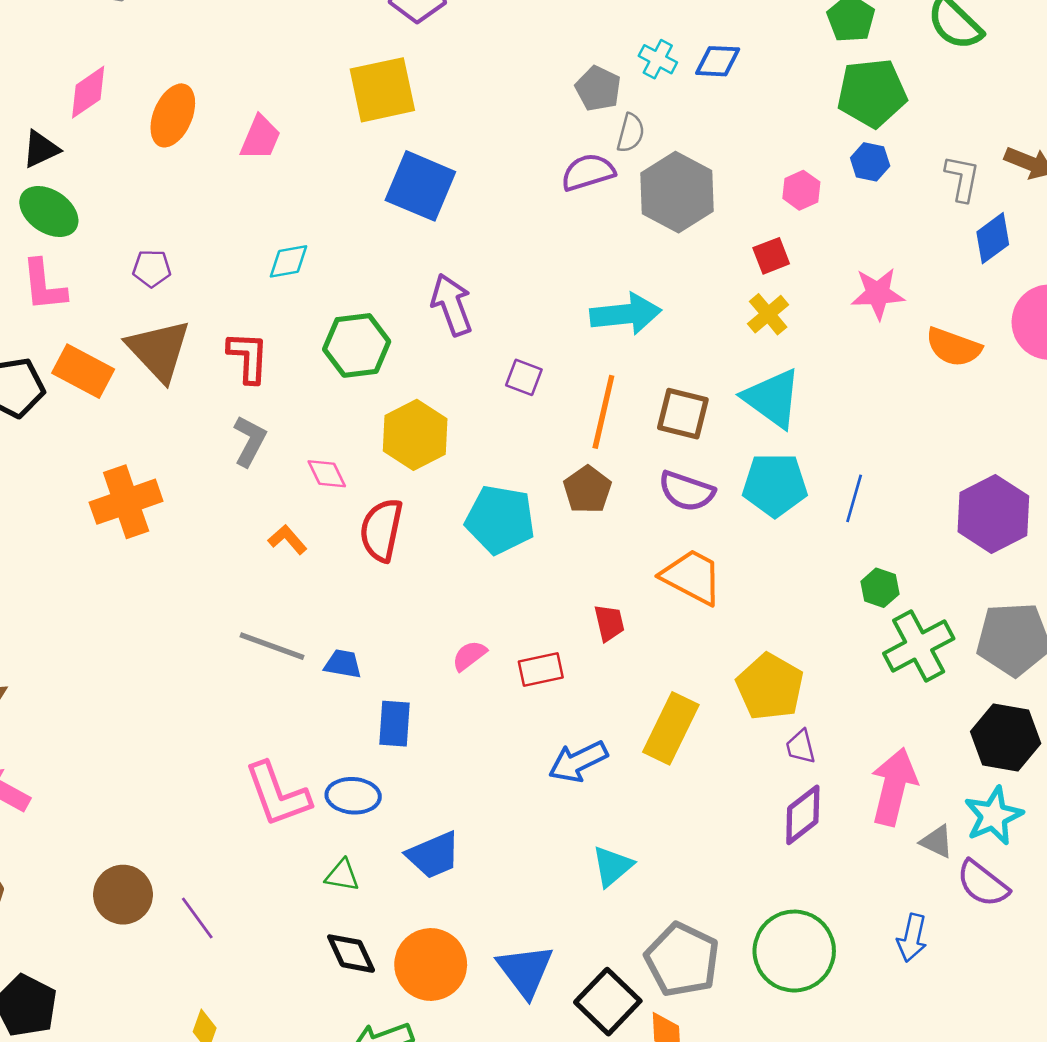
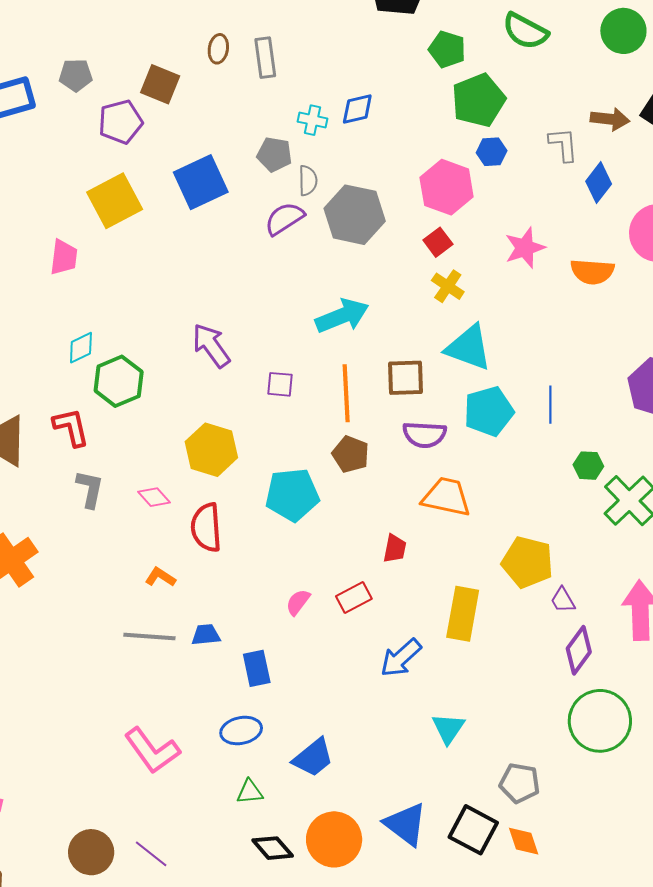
pink trapezoid: (260, 138) -> (64, 257), moved
blue square: (420, 186) -> (201, 182), moved, turned -32
pink hexagon: (801, 190) -> (447, 187), size x1.8
green hexagon: (357, 345) -> (119, 381), moved
orange L-shape: (287, 540) -> (160, 577), moved
red trapezoid: (609, 623) -> (395, 549), turned 40
pink L-shape: (278, 794) -> (152, 751), moved
green circle: (794, 951) -> (600, 721), moved
gray pentagon: (682, 960) -> (520, 783), size x0.7

